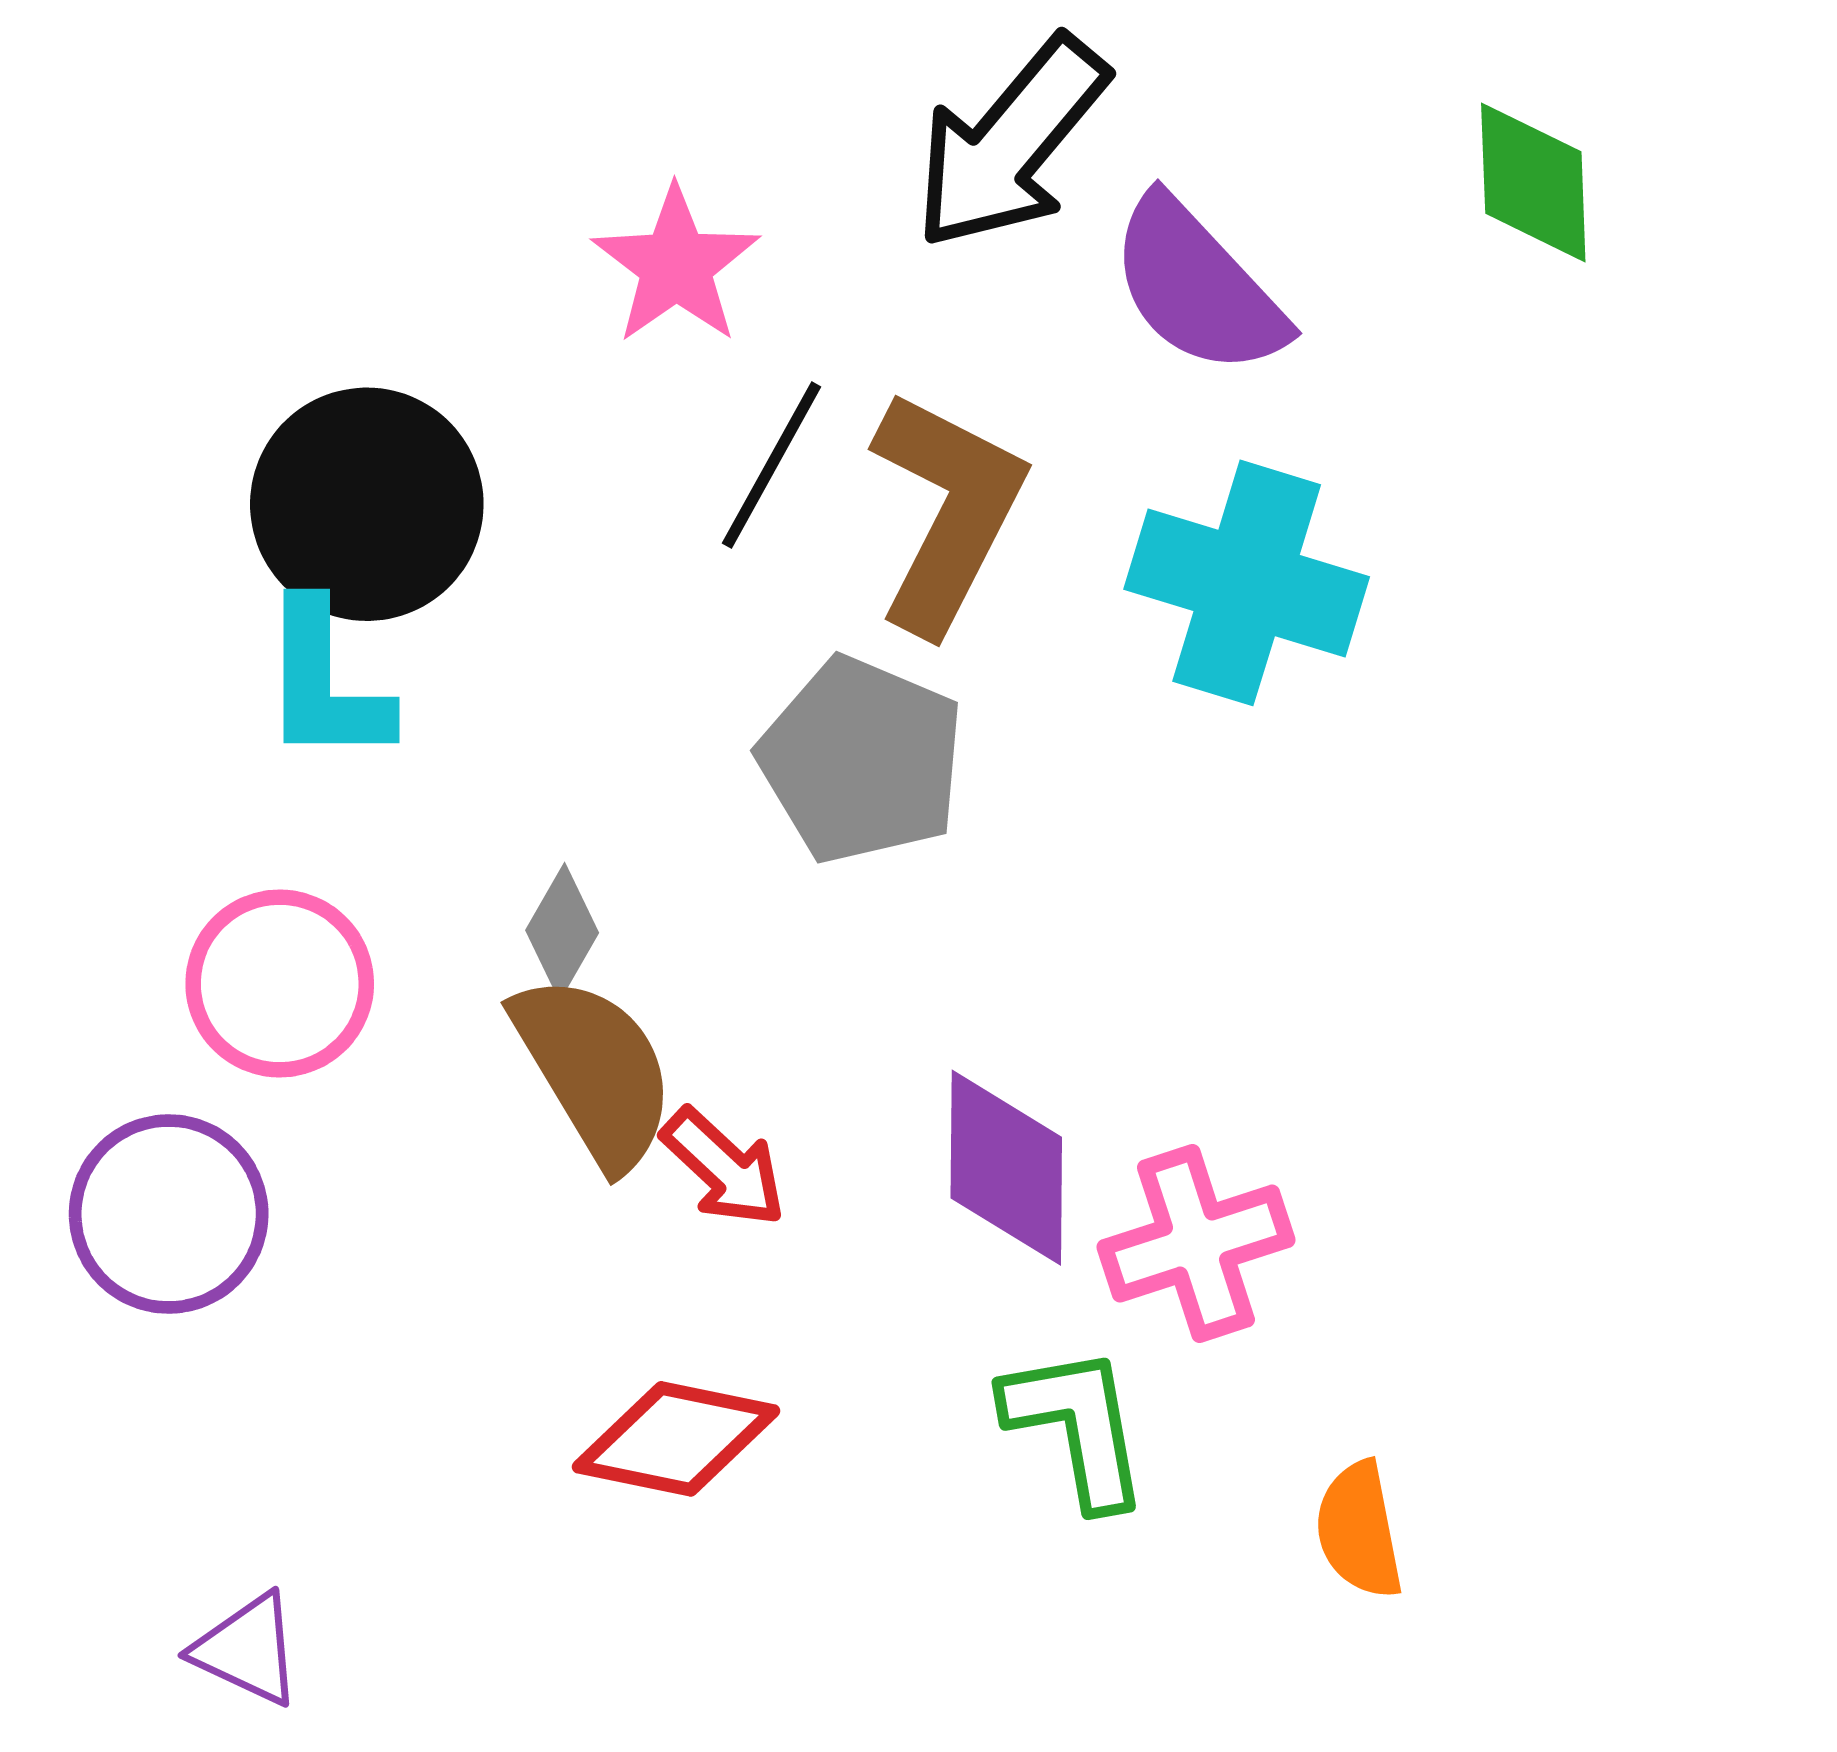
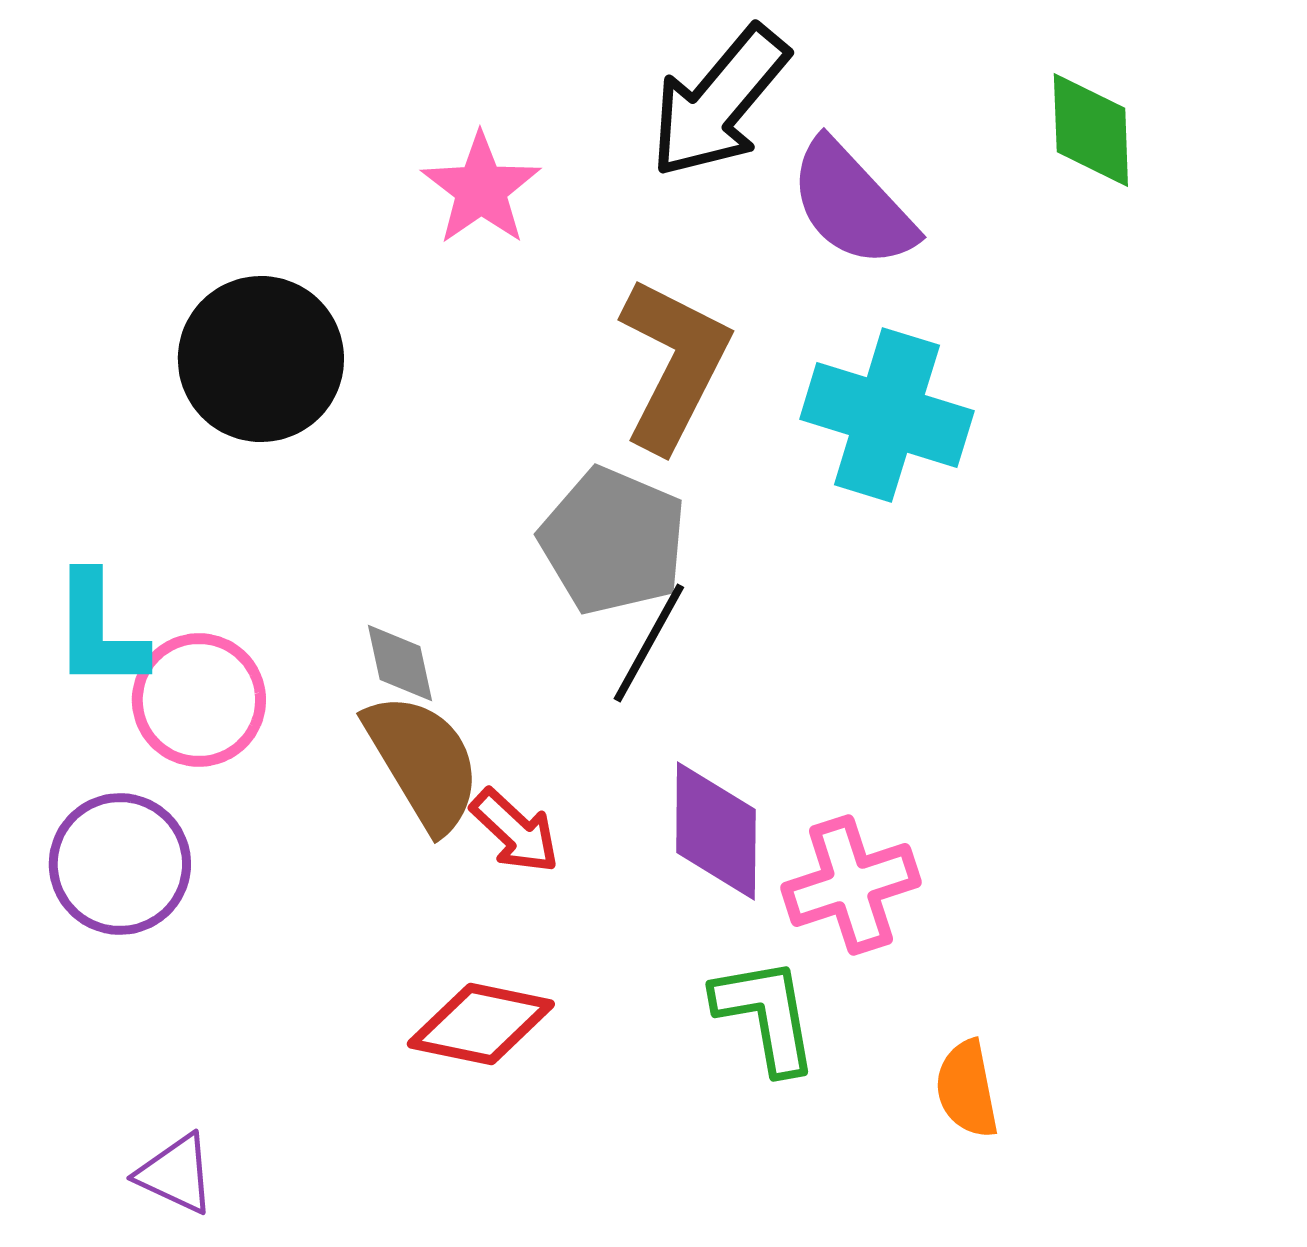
black line: (772, 465) -> (649, 643), moved
cyan L-shape: (325, 683) -> (99, 631), moved
gray diamond: (562, 932) -> (400, 663), turned -42

